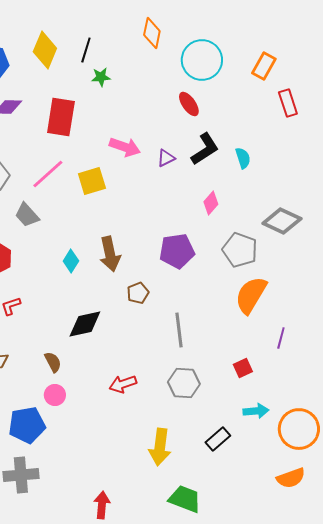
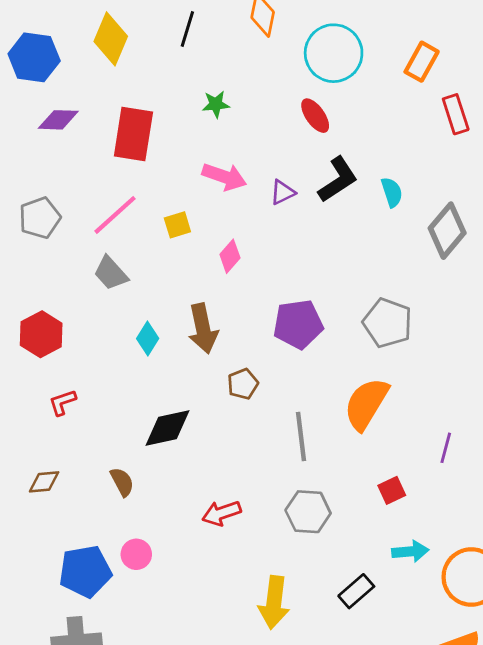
black line: (86, 50) -> (187, 29), moved
green star: (101, 77) -> (216, 104), moved
yellow square: (92, 181) -> (177, 225), size x0.7
pink diamond: (211, 203) -> (230, 256), moved
gray trapezoid: (27, 215) -> (111, 273), moved
gray diamond: (282, 221) -> (447, 231), moved, turned -75
orange semicircle: (251, 295) -> (366, 404), moved
pink circle: (55, 395) -> (136, 554), moved

